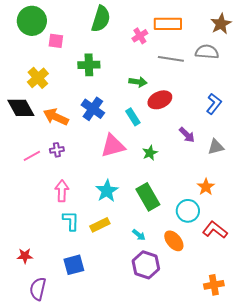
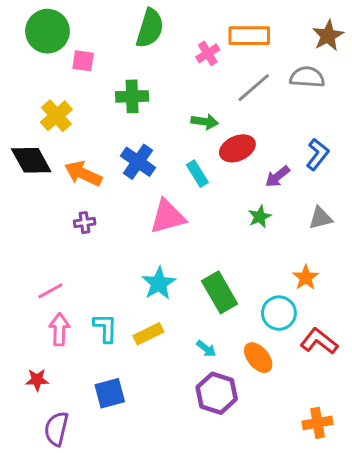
gray line: (171, 59) -> (254, 88), turned -50
purple arrow: (187, 135) -> (277, 177), moved, turned 96
green star: (150, 153) -> (260, 217), moved
pink line: (32, 156) -> (50, 291), moved
pink arrow: (62, 191) -> (59, 329), moved

